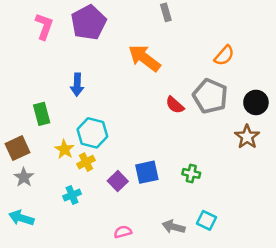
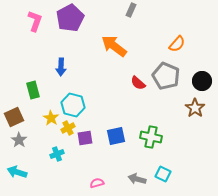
gray rectangle: (166, 12) -> (131, 10), turned 40
green cross: (191, 173) -> (151, 137), size x1.5
purple square: (118, 181) -> (85, 138), moved, turned 35

